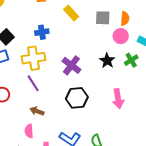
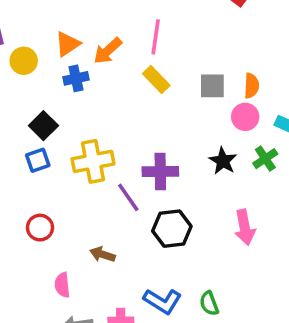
blue cross: (42, 32) -> (76, 78), moved
purple cross: (71, 65) -> (160, 172), turned -36
purple line: (33, 83) -> (128, 197), moved
pink semicircle: (29, 131) -> (62, 285), moved

